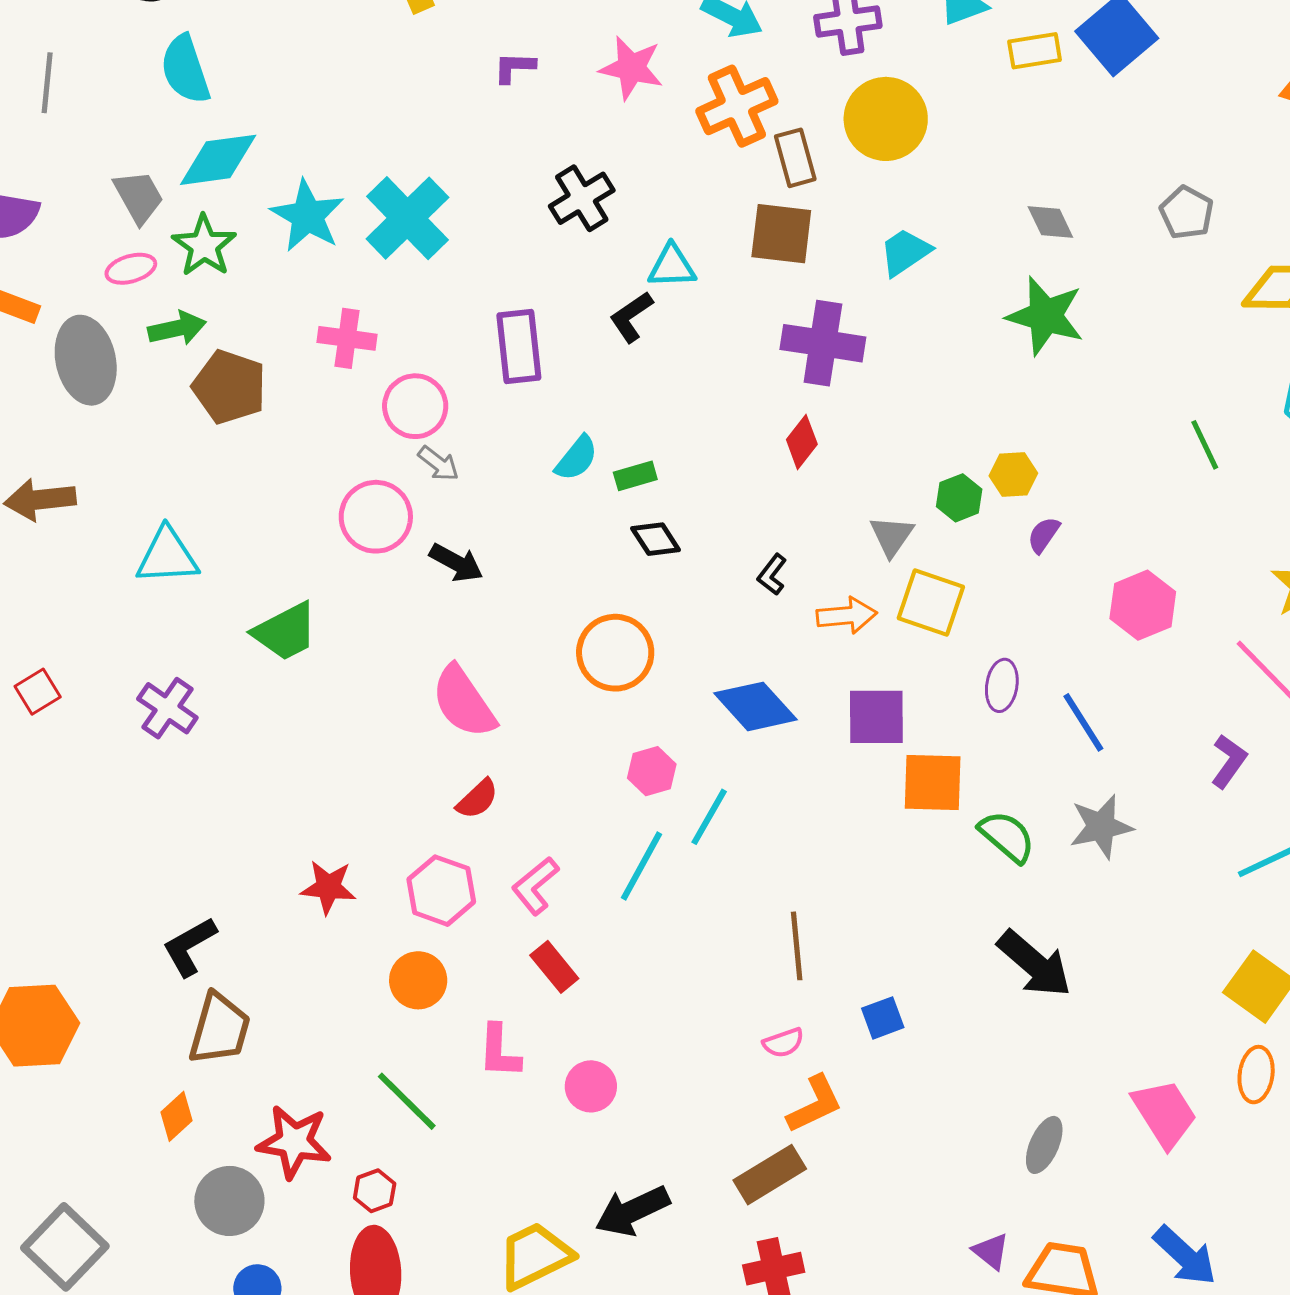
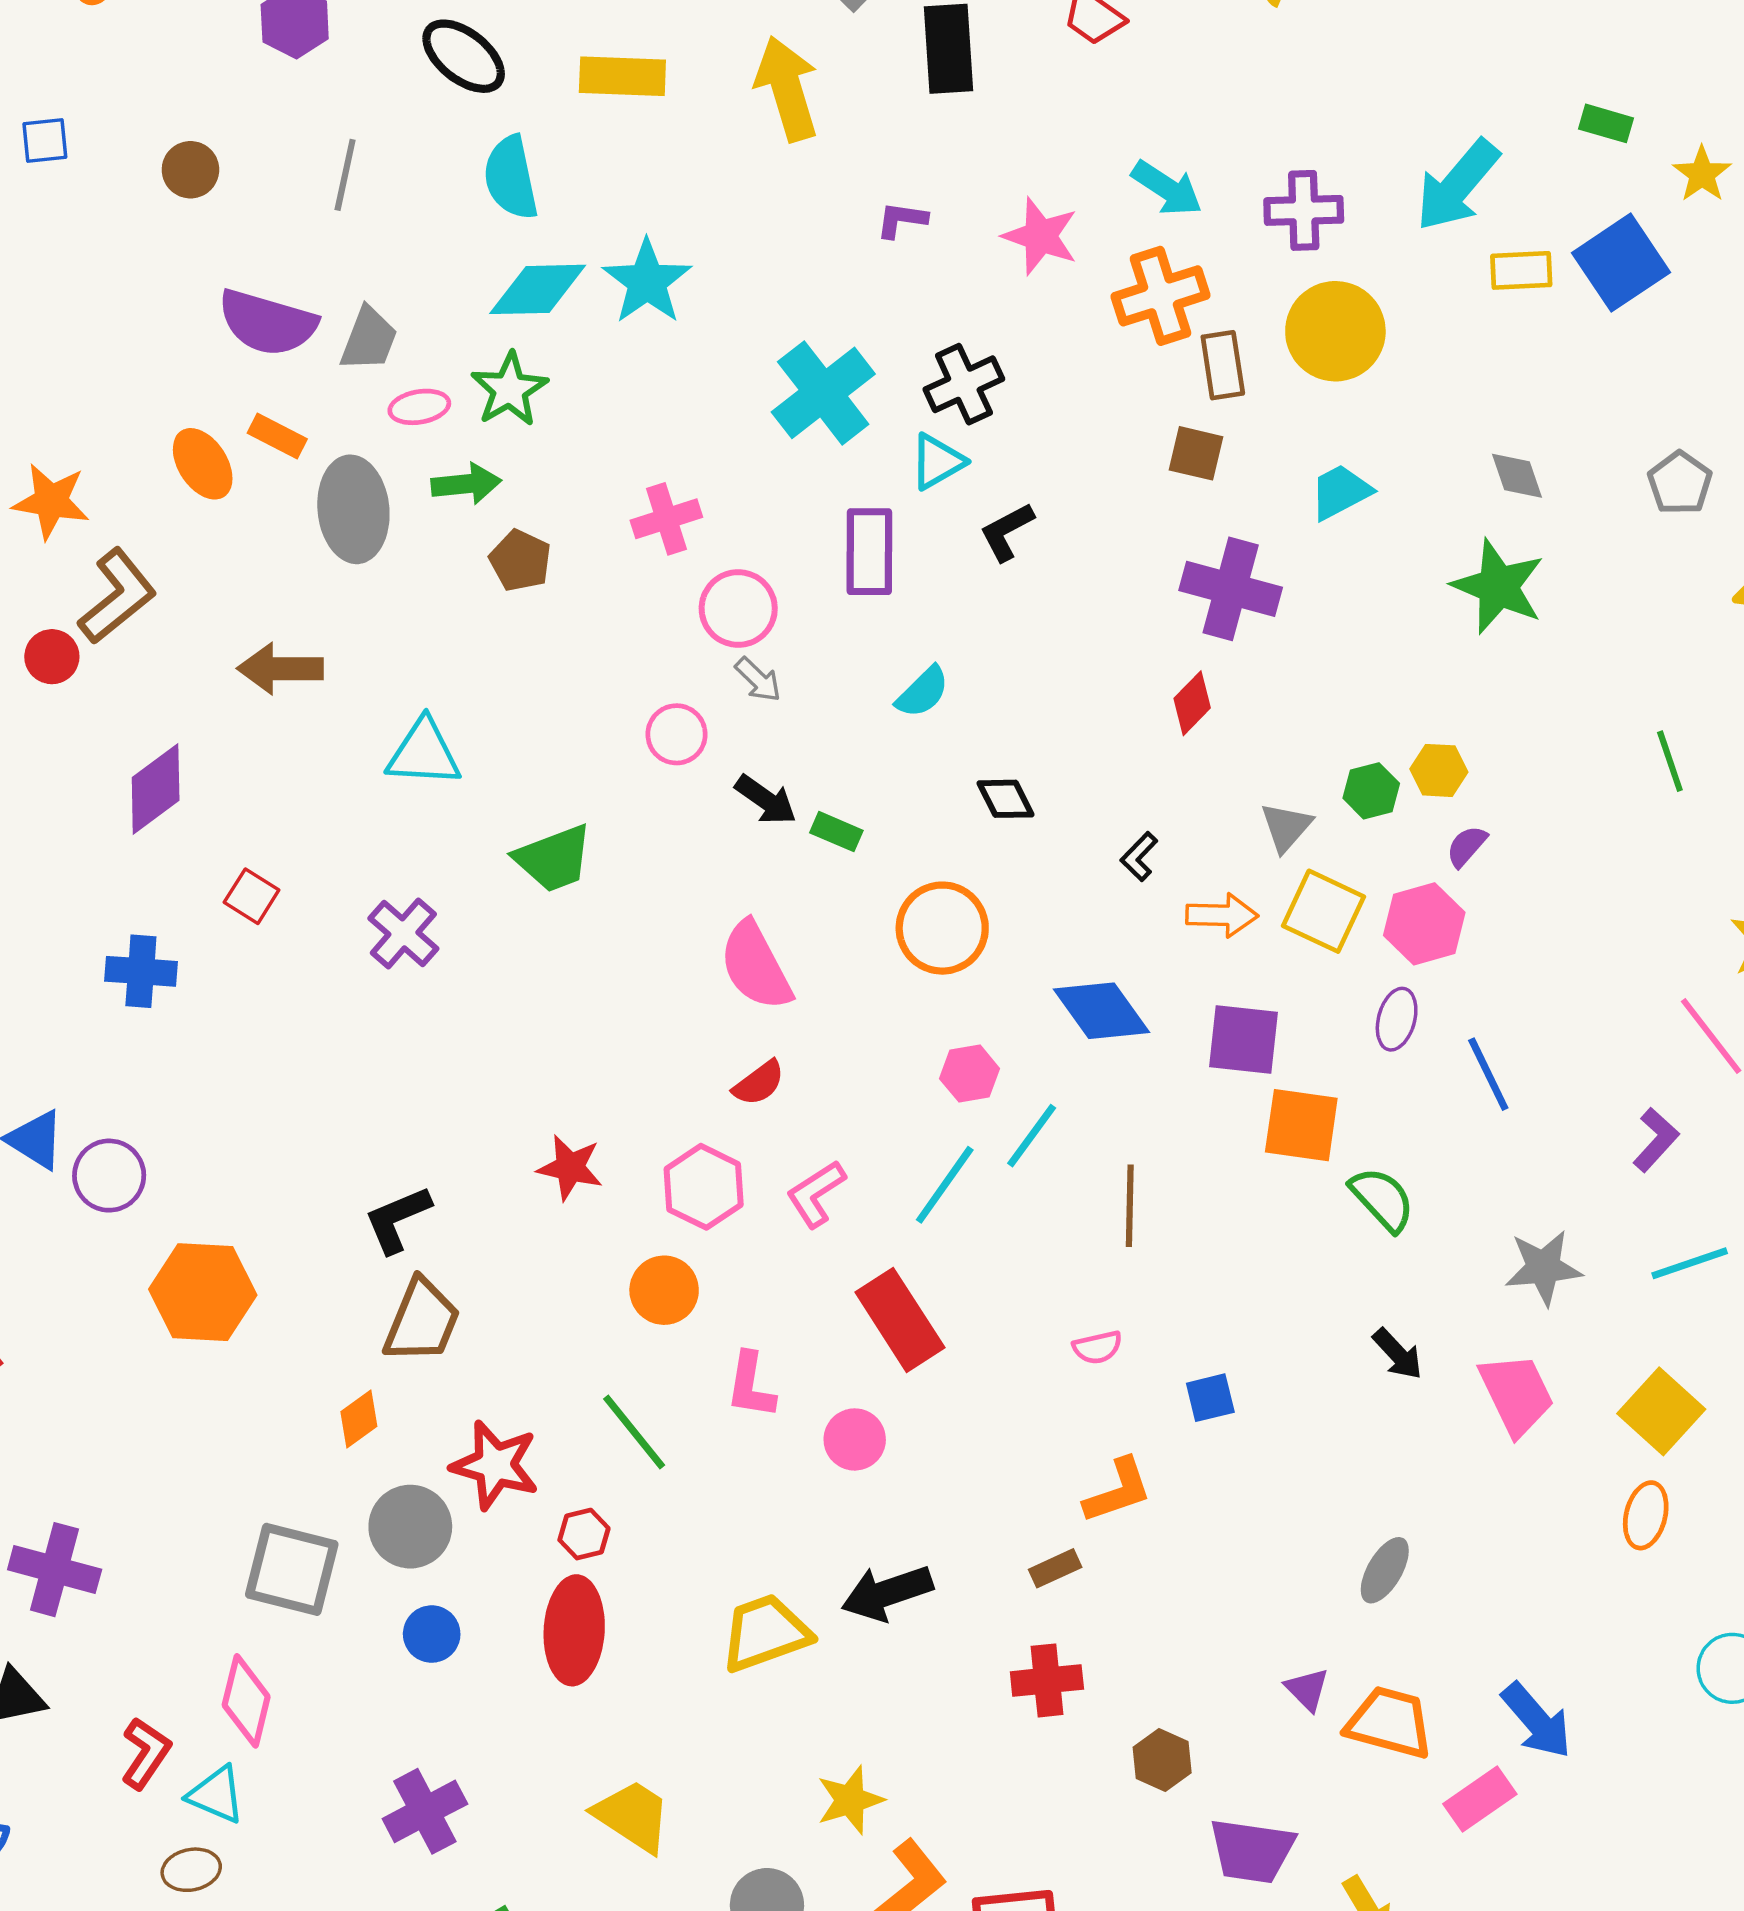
gray trapezoid: (139, 197) -> (369, 339), moved, turned 44
cyan star: (307, 216) -> (647, 282), moved
cyan cross: (407, 218) -> (823, 393), moved
brown square: (781, 234) -> (1196, 453), size x0.7
cyan triangle: (672, 266) -> (937, 462), moved, turned -34
pink cross: (347, 338) -> (666, 519), turned -32
brown pentagon: (229, 387) -> (520, 561), size x0.7
green rectangle: (635, 476) -> (836, 832), moved, turned 33
pink circle: (376, 517) -> (677, 734), size x0.7
pink hexagon: (1143, 605) -> (1424, 924), moved
red square: (38, 692) -> (252, 896), turned -33
gray star: (1101, 827) -> (1543, 1268), moved
brown line: (797, 946) -> (1130, 1206), moved
black arrow: (1034, 964) -> (1398, 1354), size x0.6
red rectangle: (554, 967) -> (900, 1320), moved, size x1.6
pink semicircle: (783, 1043) -> (1097, 1347), moved
pink trapezoid: (1165, 1113) -> (1517, 1394), moved
brown rectangle: (770, 1175) -> (1055, 1568), size x0.6
gray square: (65, 1247) -> (292, 1569), moved, turned -36

